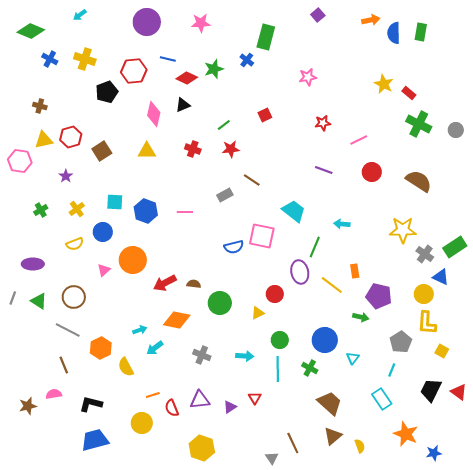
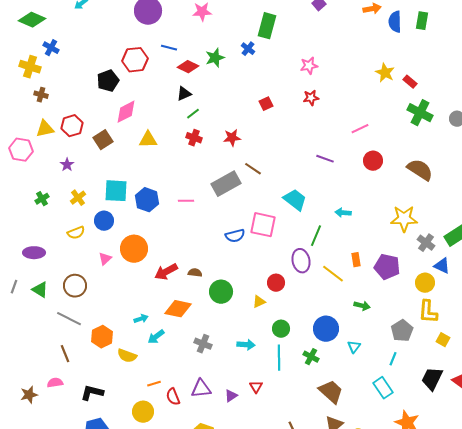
yellow cross: (85, 59) -> (30, 67), moved
pink diamond: (154, 114) -> (126, 112), moved, turned 50
red star: (323, 123) -> (311, 98), moved
green line: (224, 125) -> (193, 114), moved
gray rectangle: (225, 195) -> (226, 184), size x1.8
cyan square: (115, 202) -> (116, 191), size x1.4
purple pentagon: (379, 296) -> (387, 267), moved
yellow semicircle: (126, 367) -> (127, 356), turned -42

